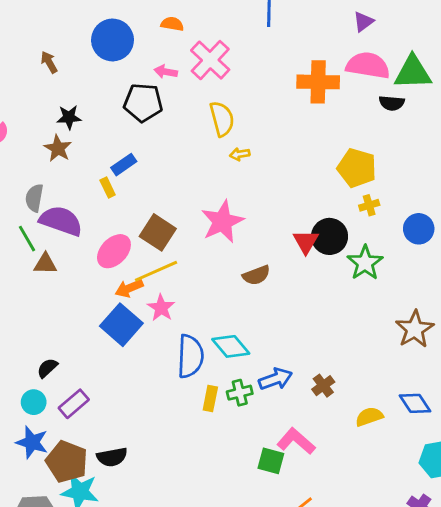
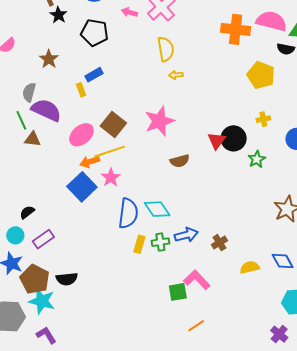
black pentagon: (143, 103) -> (95, 33), moved
black star: (69, 117) -> (58, 15), moved, turned 30
yellow pentagon: (357, 168) -> (261, 75), moved
green star: (365, 263) -> (257, 159), size x0.7
green square: (271, 461) -> (178, 292), turned -30

